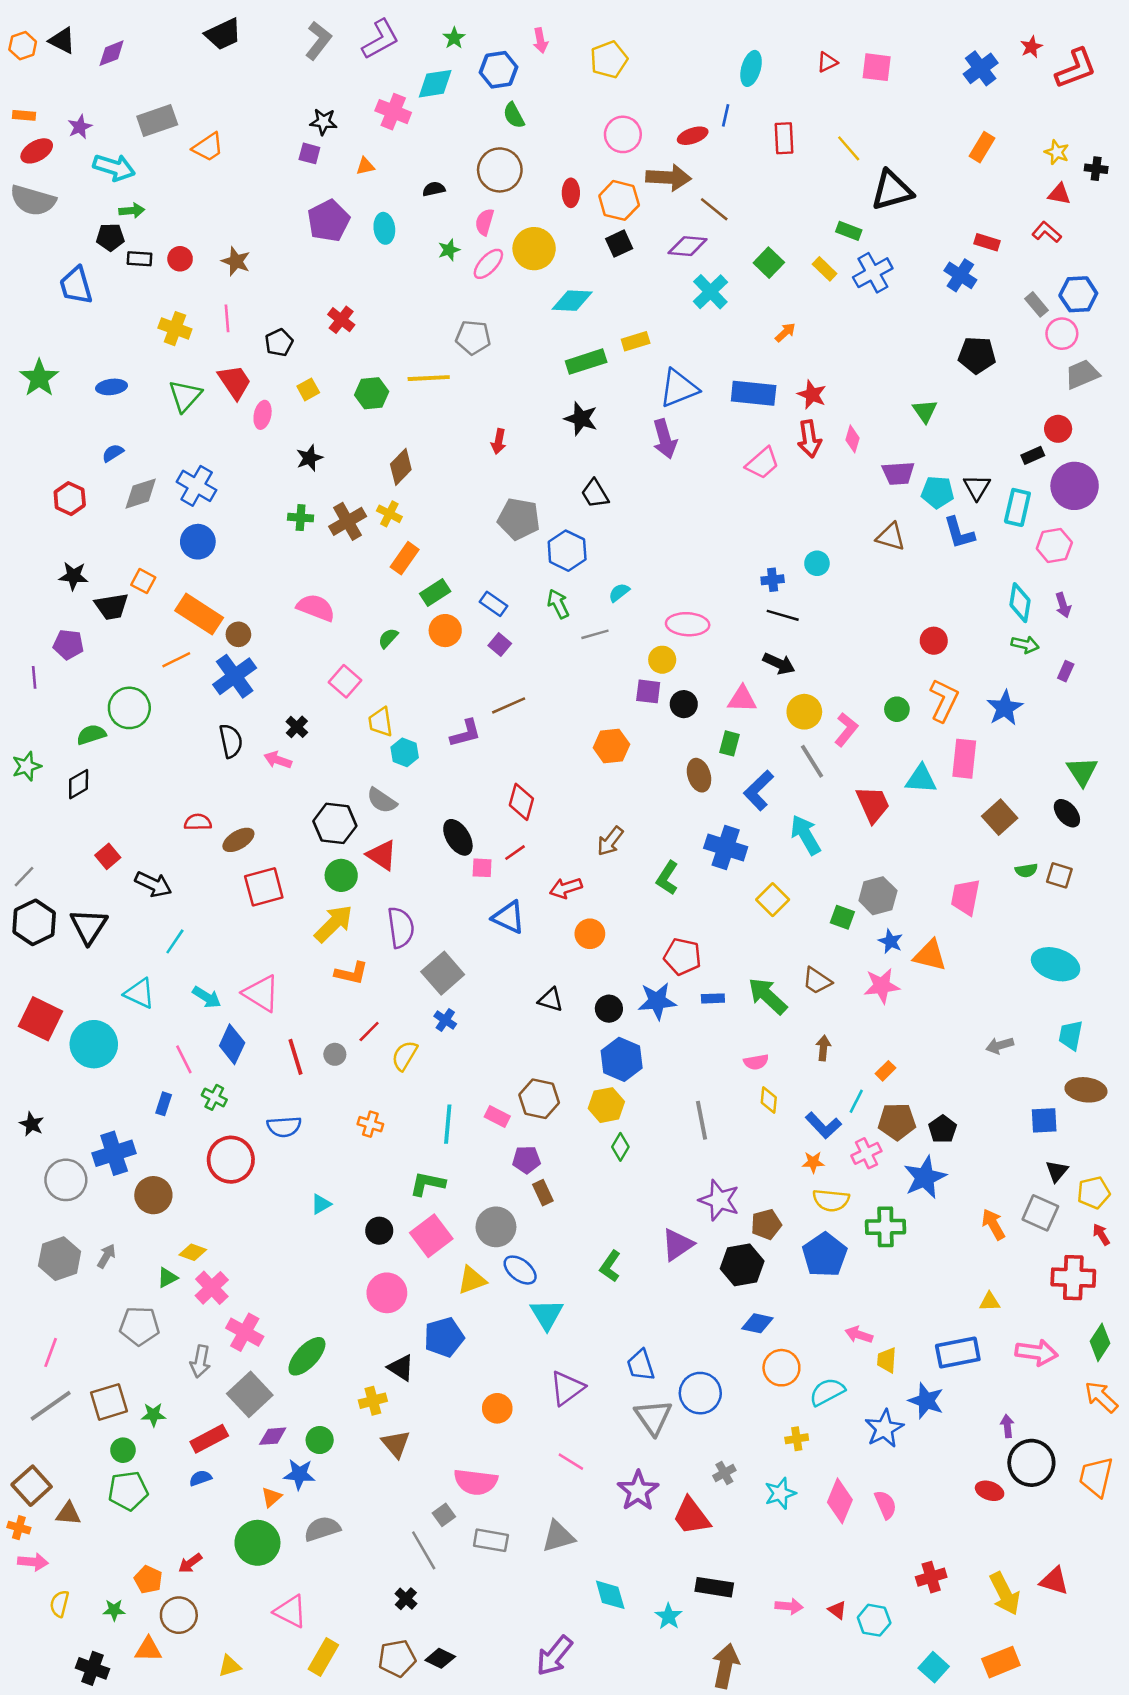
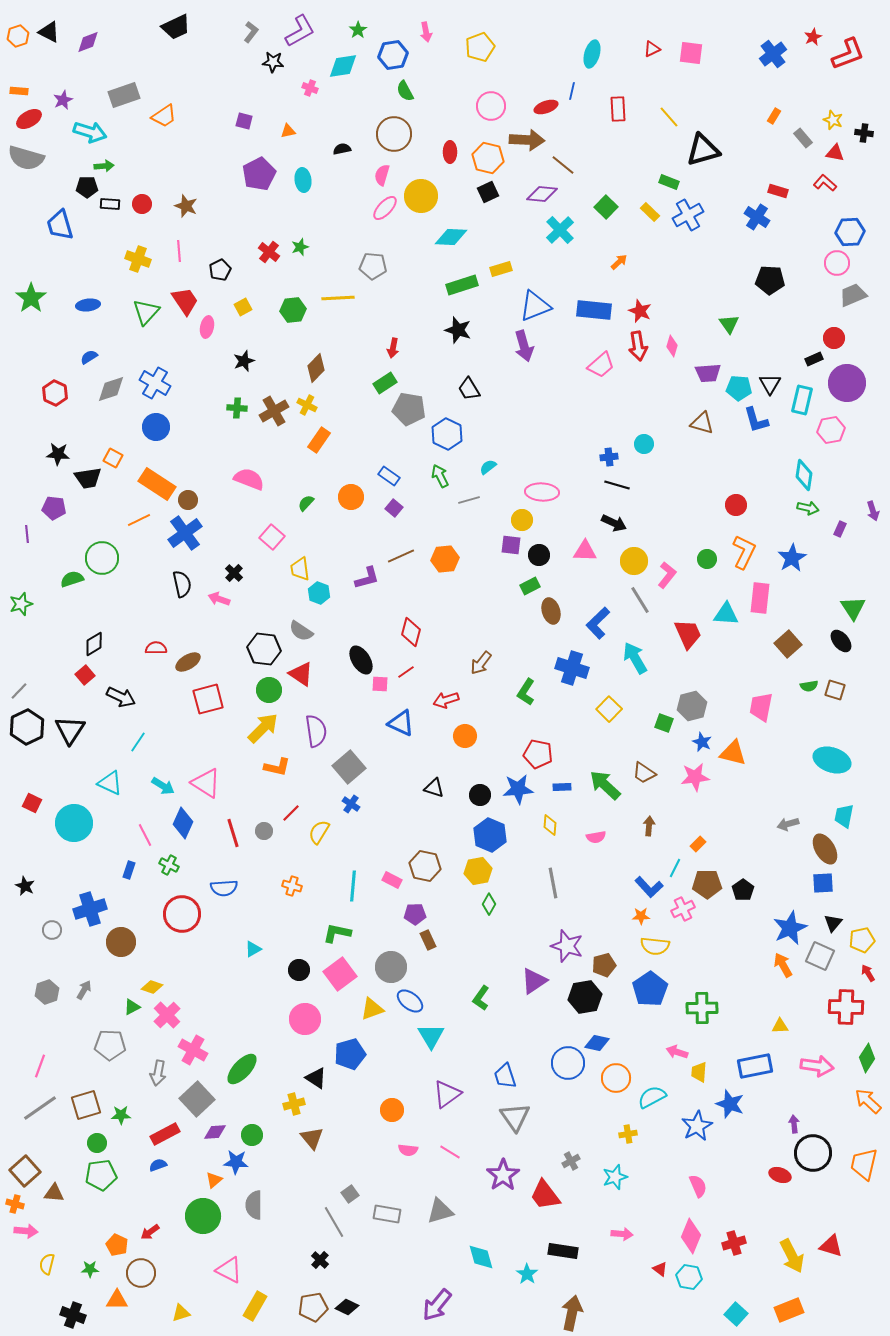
gray L-shape: (318, 41) -> (251, 32), size x0.7
pink cross: (393, 112) -> (310, 88), size x0.6
black star: (323, 122) -> (273, 62), moved
orange rectangle: (982, 147) -> (774, 116), size x0.7
green star: (449, 250) -> (300, 247), moved
gray rectangle: (1036, 304) -> (803, 138), moved
green rectangle: (435, 592) -> (385, 383), moved
purple arrow: (1063, 605) -> (873, 511), moved
green rectangle: (729, 743) -> (530, 586), moved, turned 48
orange hexagon: (611, 746) -> (445, 559), moved
black diamond: (79, 784) -> (94, 644), moved
red square: (40, 1019) -> (32, 803), size x0.6
brown ellipse: (1086, 1090) -> (825, 849), moved, turned 52
yellow diamond: (769, 1100) -> (550, 825), moved
blue star: (925, 1177) -> (790, 928), moved
gray circle: (66, 1180) -> (52, 930), size x0.6
green cross: (886, 1227) -> (702, 1008), moved
gray hexagon: (60, 1259) -> (47, 992), size x0.7
blue circle: (700, 1393) -> (568, 1063), moved
pink semicircle: (476, 1482) -> (408, 1150), moved, size x0.6
pink diamond: (840, 1501) -> (691, 1236), moved
gray semicircle: (322, 1529) -> (254, 1205), turned -72
pink arrow: (789, 1606) -> (622, 1234), moved

